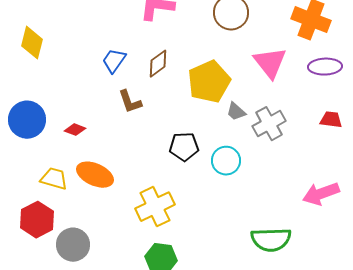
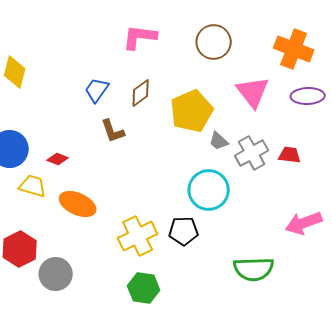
red trapezoid: (331, 120) -> (290, 155), moved
black pentagon: (184, 147) -> (184, 231), moved
cyan circle: (226, 161) -> (209, 190), size x1.4
yellow trapezoid: (54, 179) -> (33, 186), moved

